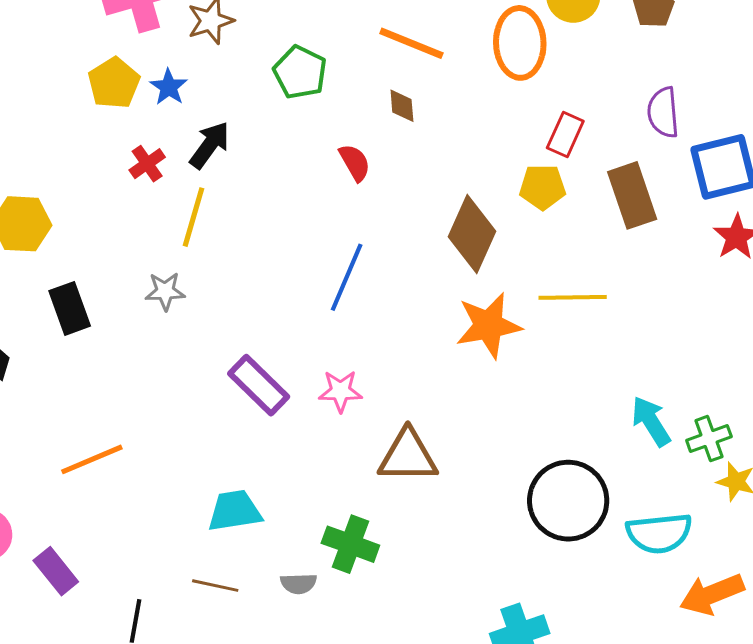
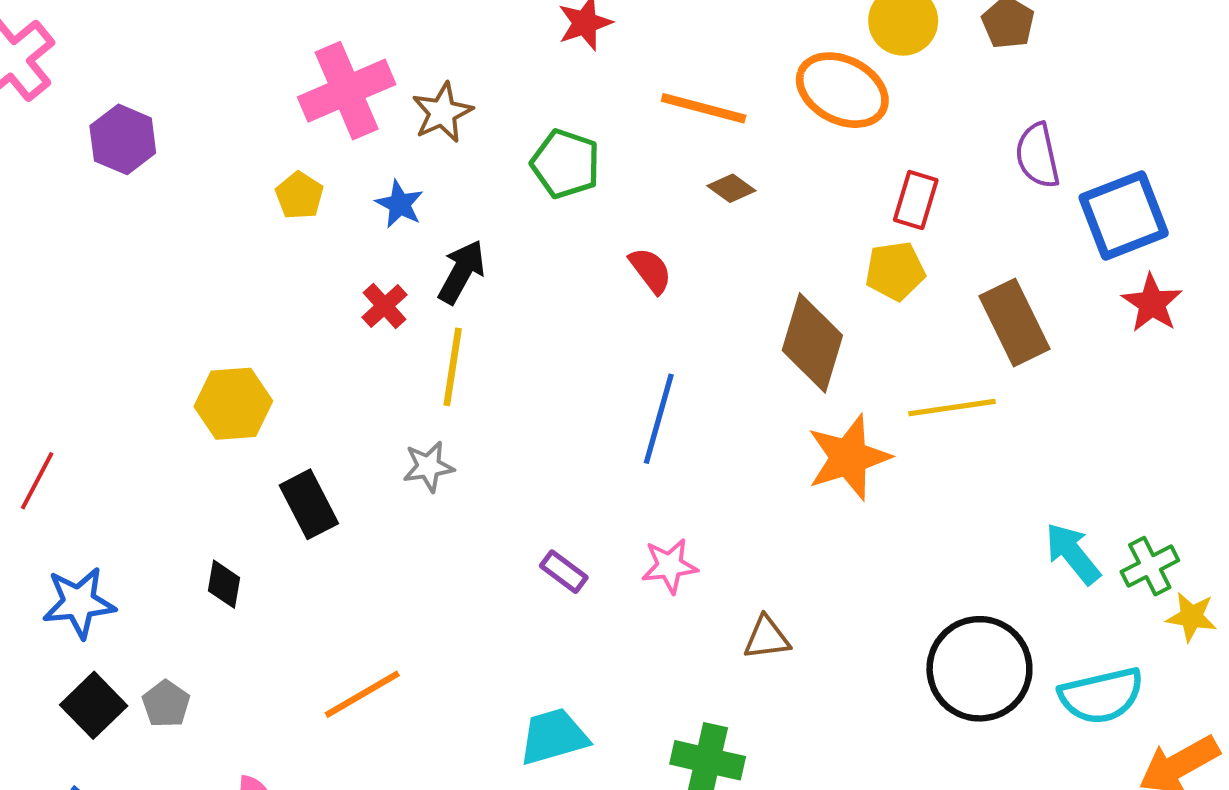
orange ellipse: (520, 43) -> (842, 90), turned -54
yellow pentagon: (114, 83) -> (299, 196), moved, size x0.7
brown diamond: (402, 106) -> (731, 188), moved, turned -42
brown rectangle: (632, 195) -> (1014, 323), moved
purple rectangle: (259, 385) -> (564, 572), size x0.6
brown triangle: (408, 456) -> (767, 638), size x0.6

